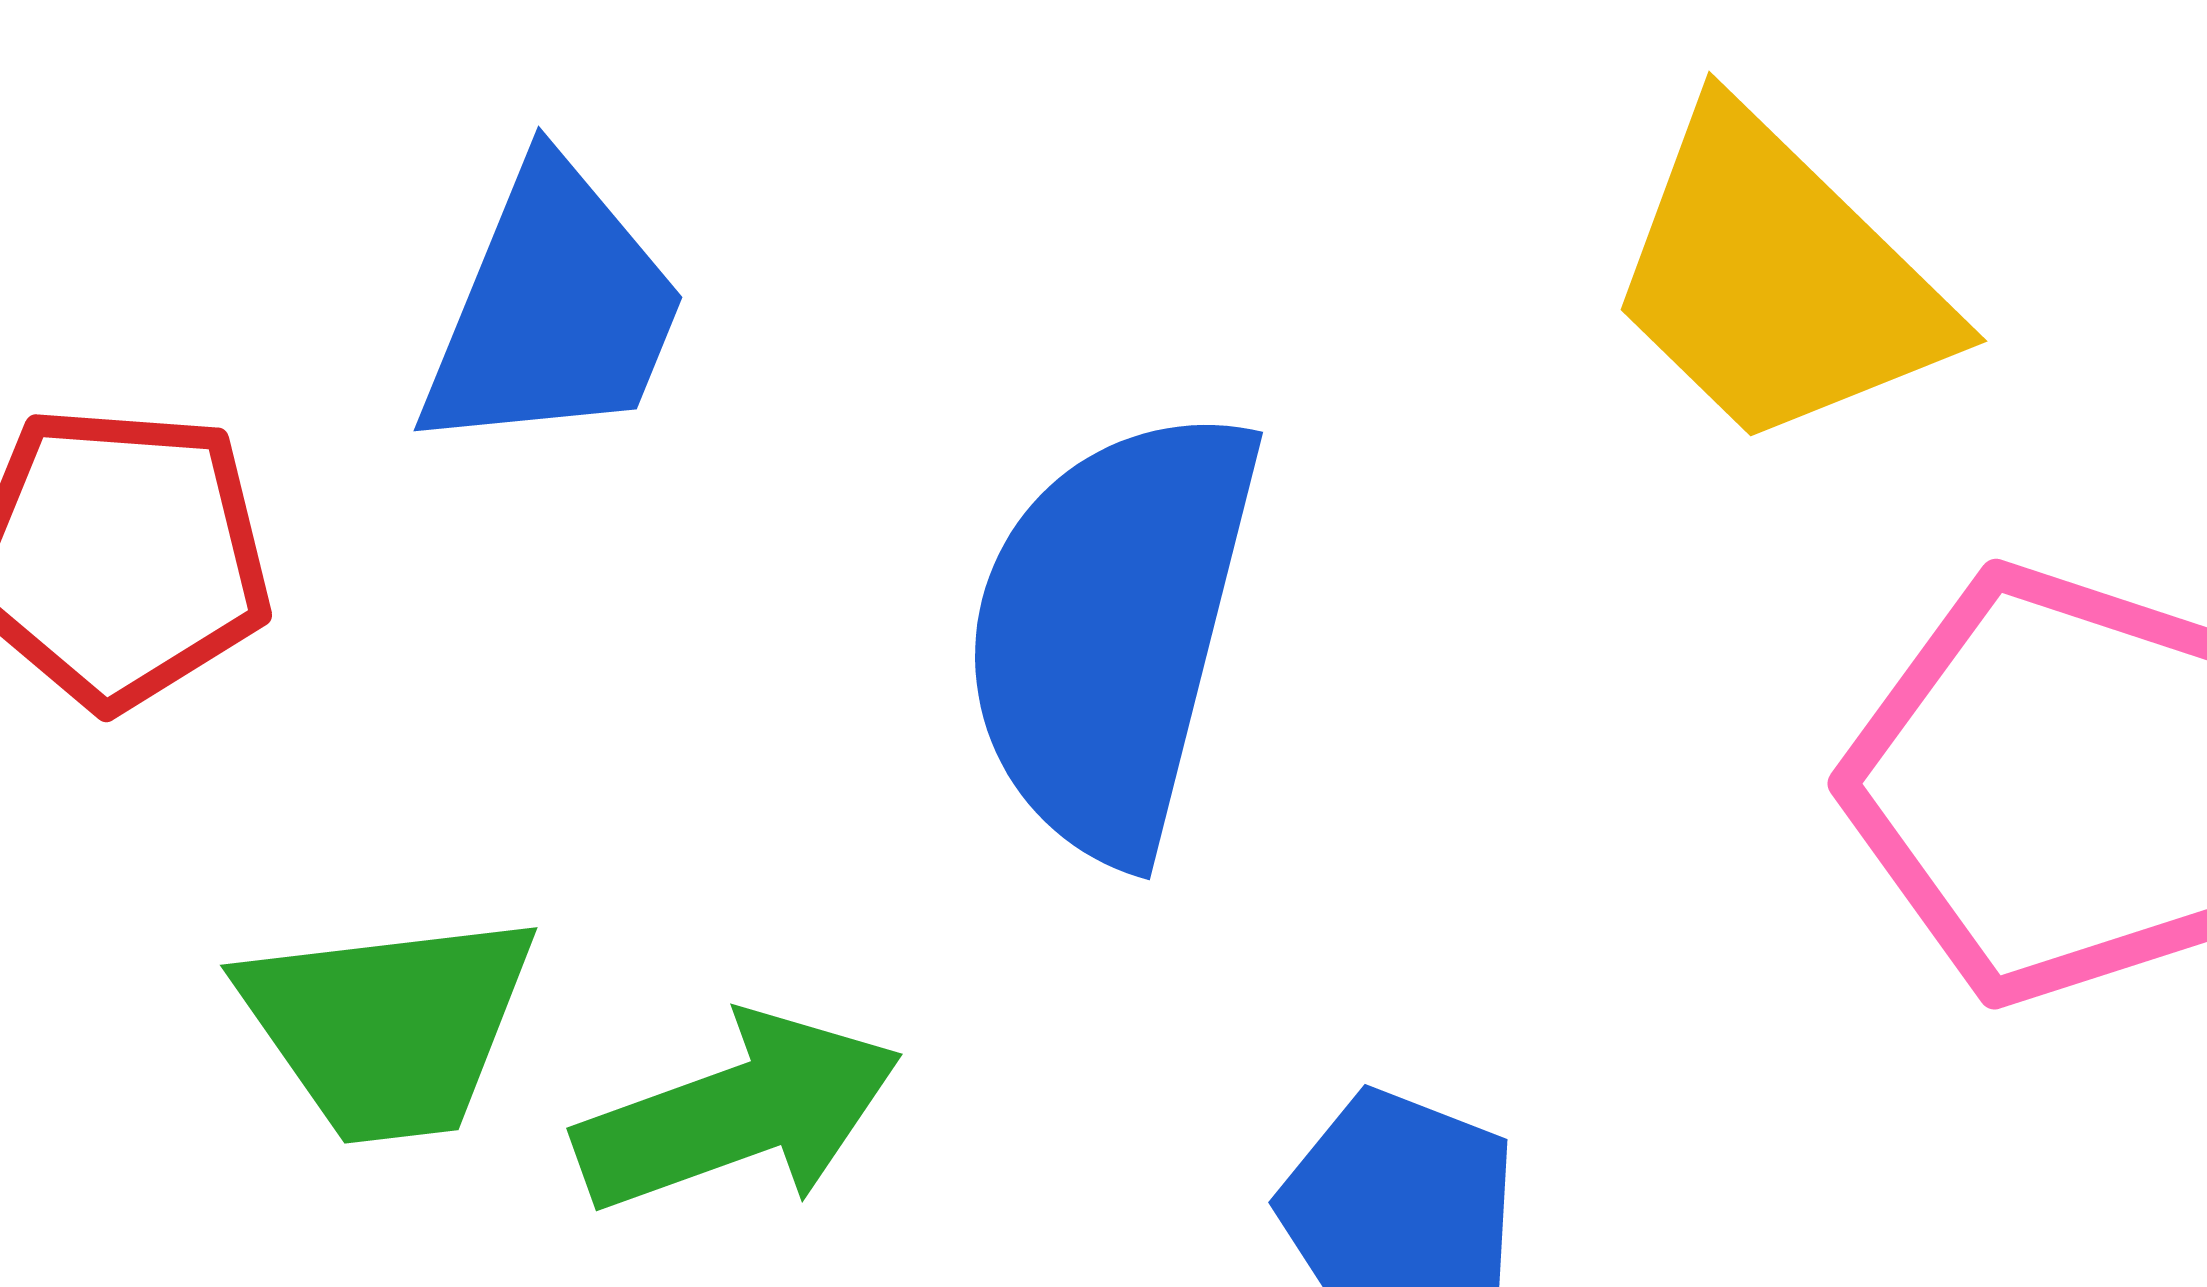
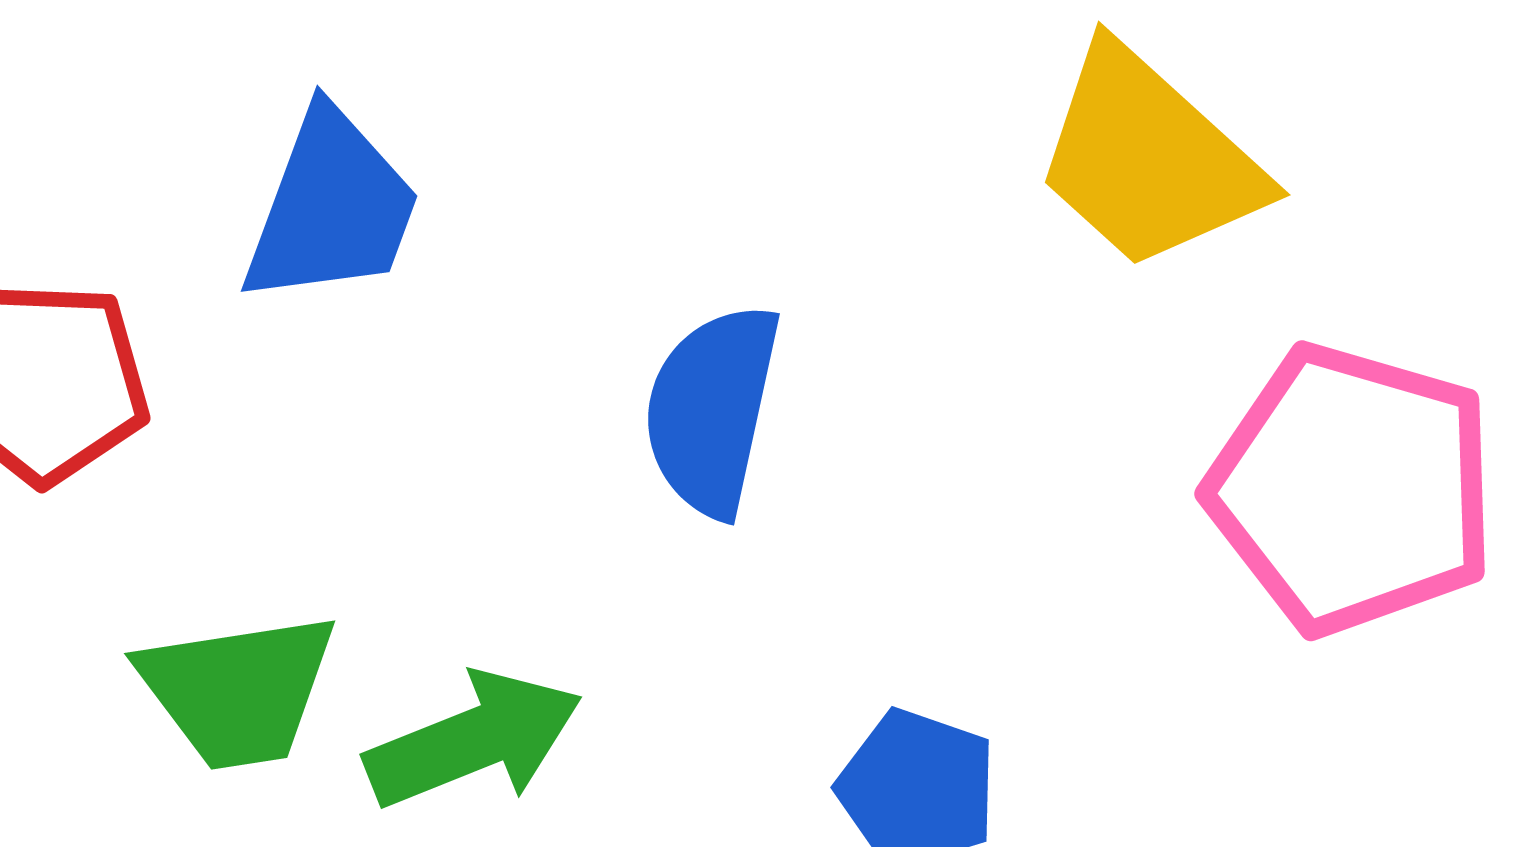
blue semicircle: (1111, 632) -> (712, 410), size x0.7

